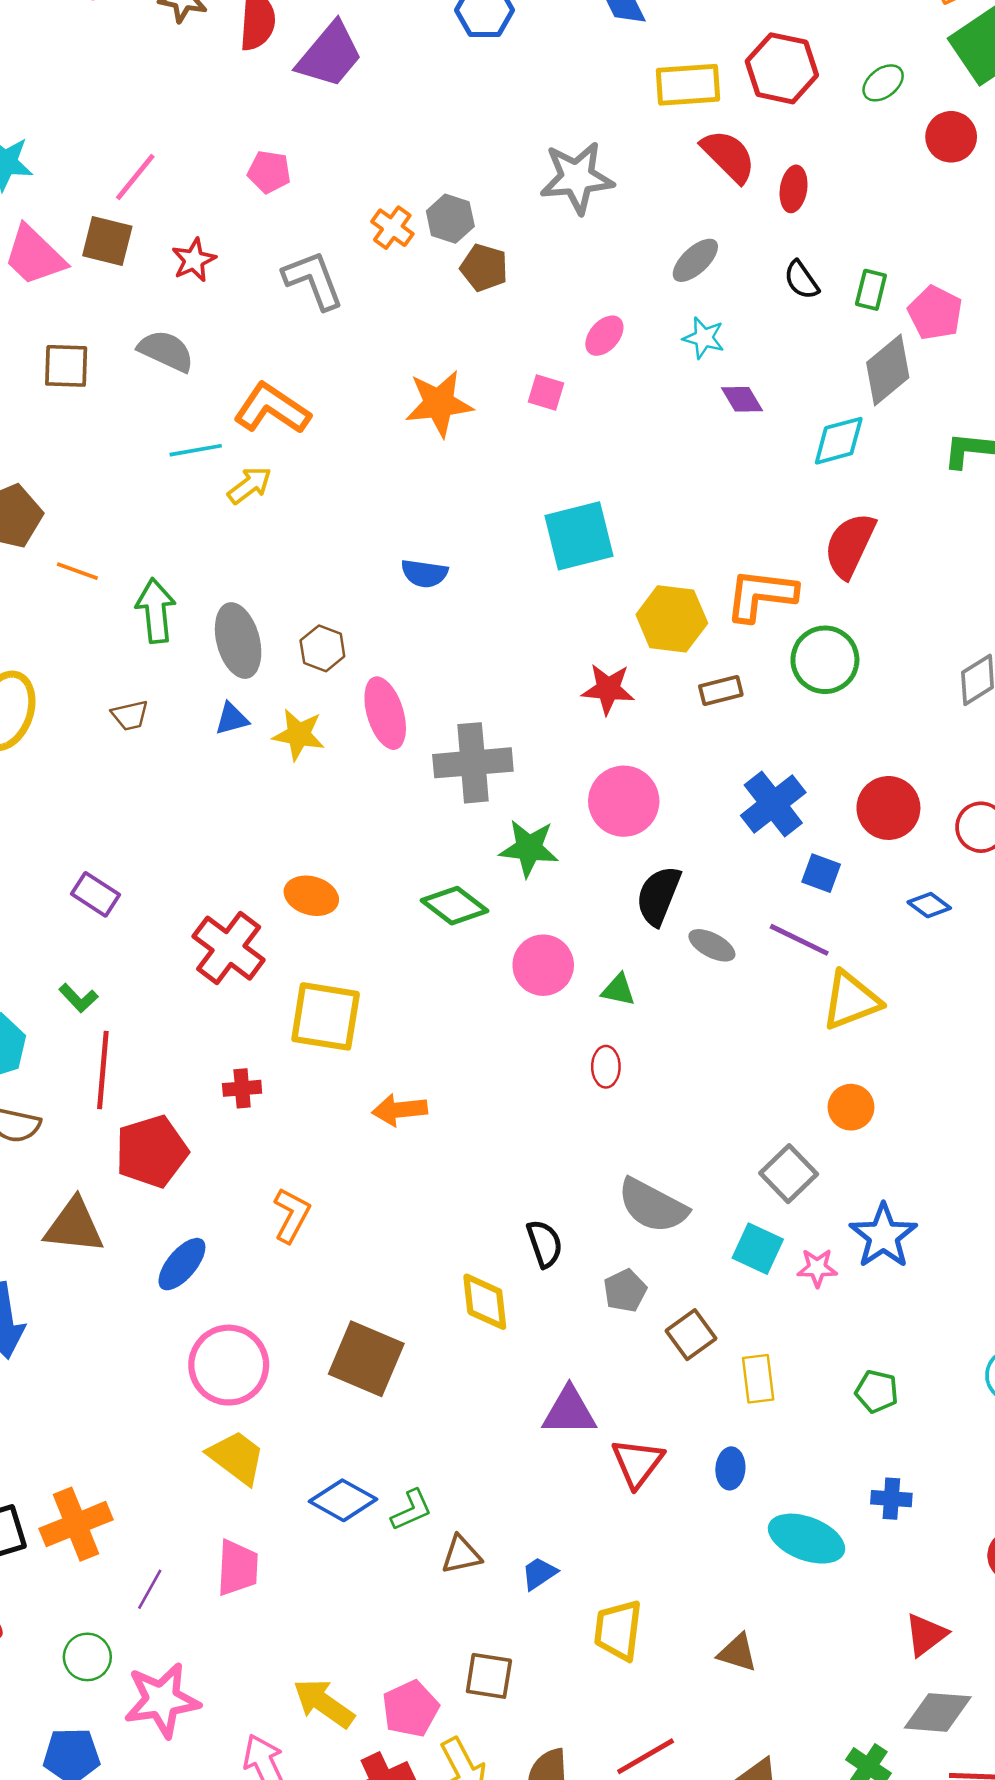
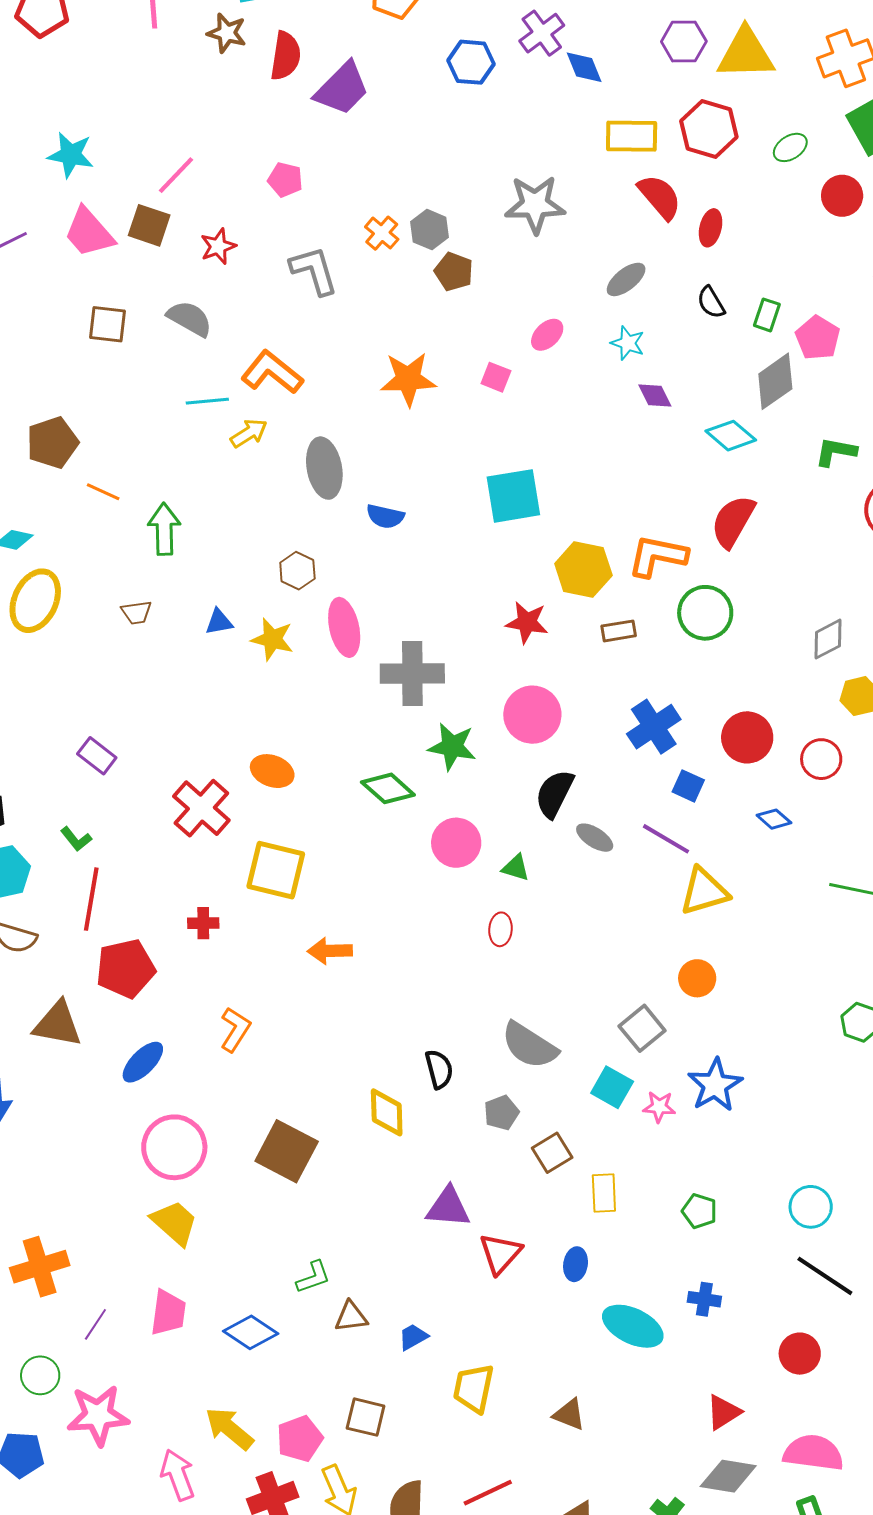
cyan diamond: (839, 441) -> (731, 436), turned 51
gray ellipse: (238, 641) -> (324, 468), moved
blue diamond: (343, 1500) -> (251, 1332), moved

